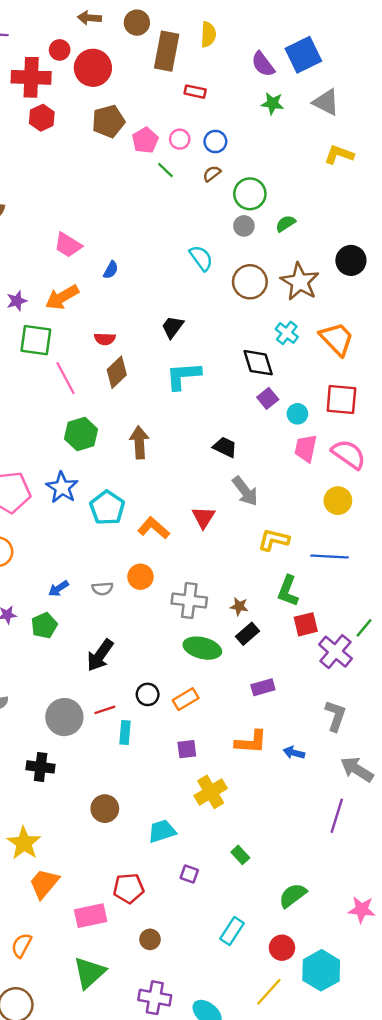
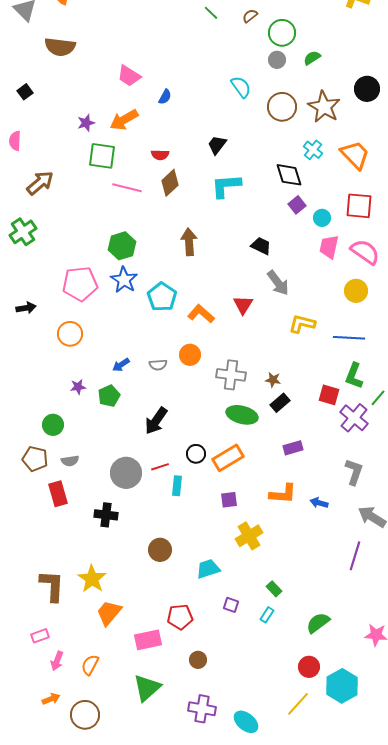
pink line: (66, 378) -> (127, 188), turned -48
green hexagon: (81, 434) -> (122, 246), moved
green L-shape: (288, 591) -> (354, 376), moved
red square: (306, 624) -> (329, 395), turned 30
orange rectangle: (186, 699) -> (228, 458), size x1.4
cyan rectangle: (232, 931) -> (267, 615), moved, size x0.7

